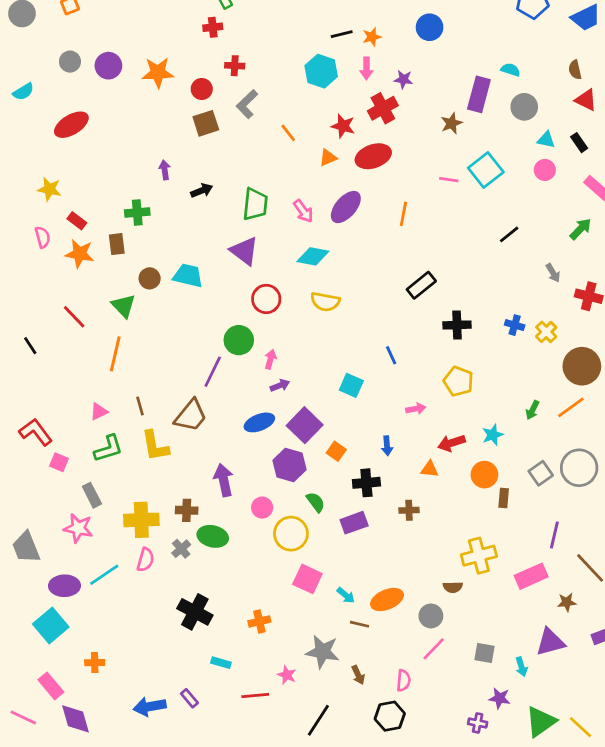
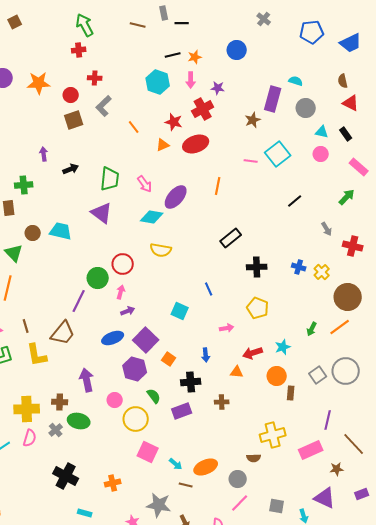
purple ellipse: (346, 207) -> (176, 197), moved
red circle: (266, 299) -> (123, 264), moved
purple triangle: (550, 642) -> (325, 498), turned 40

